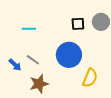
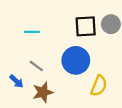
black square: (78, 24) -> (86, 26), size x1.5
blue arrow: (15, 65) -> (16, 81), moved

